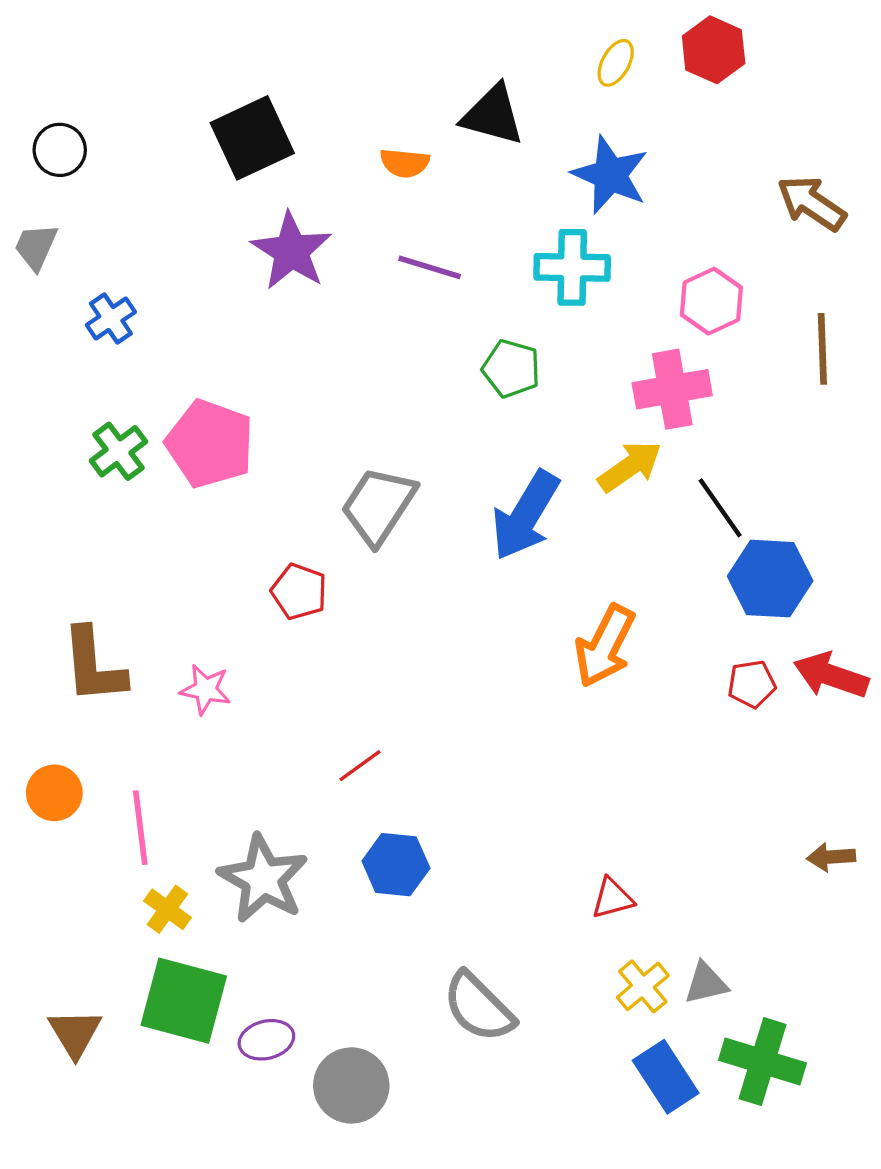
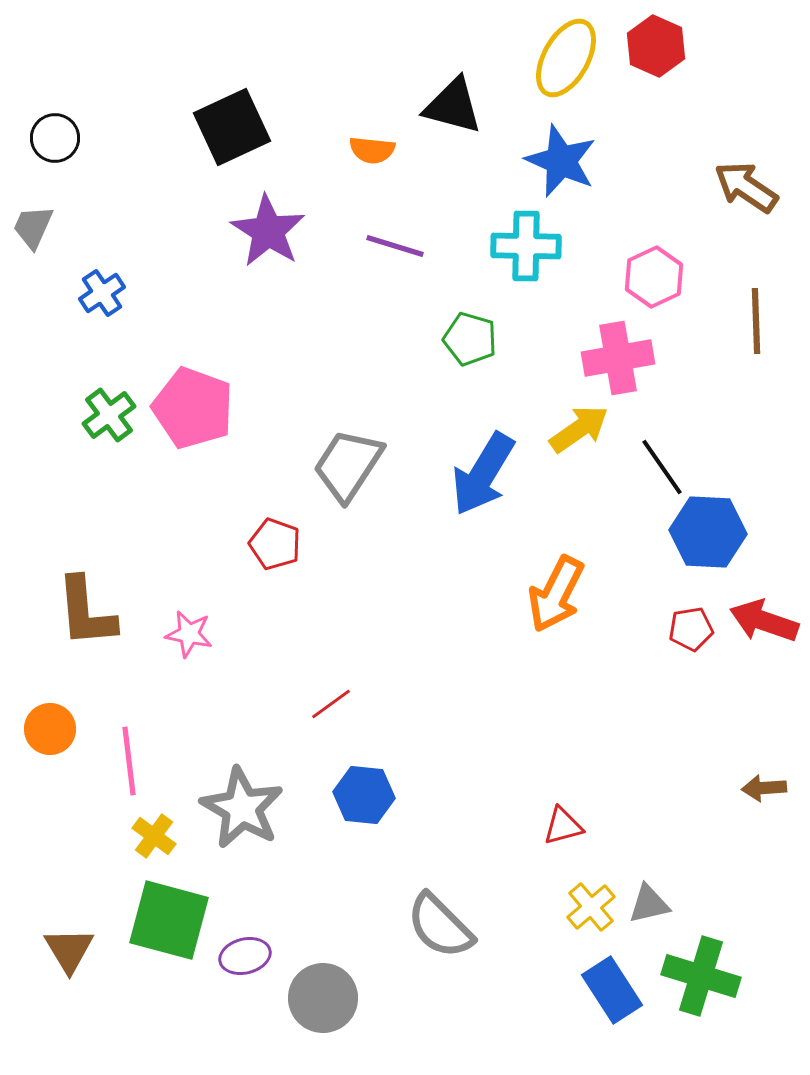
yellow ellipse: (616, 63) -> (566, 58), size x1.8

